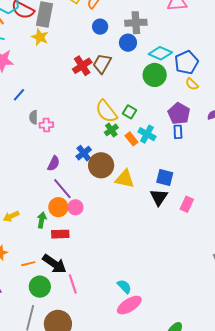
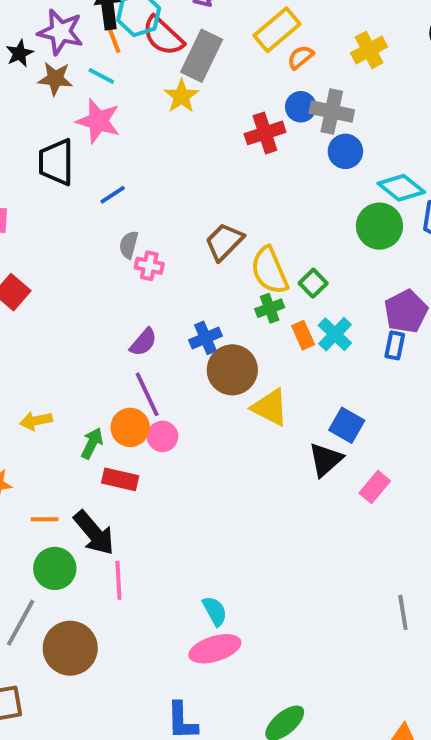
gray cross: (136, 23) -> (332, 112), moved
brown trapezoid: (102, 64) -> (224, 242), moved
red cross: (82, 66) -> (265, 133), moved

